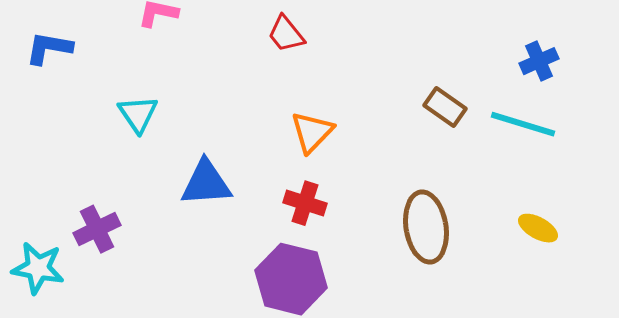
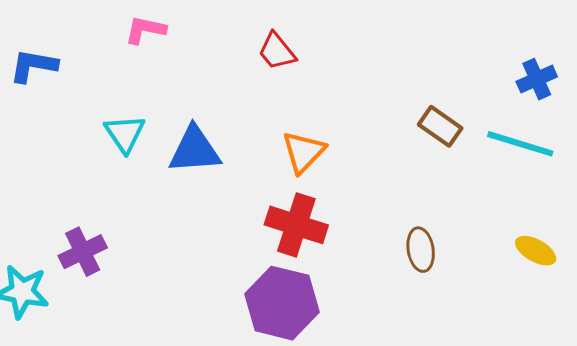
blue triangle: (206, 183) -> (195, 150), moved
red cross: (305, 203) -> (296, 225), size x1.4
brown ellipse: (426, 227) -> (421, 250), size x0.6

